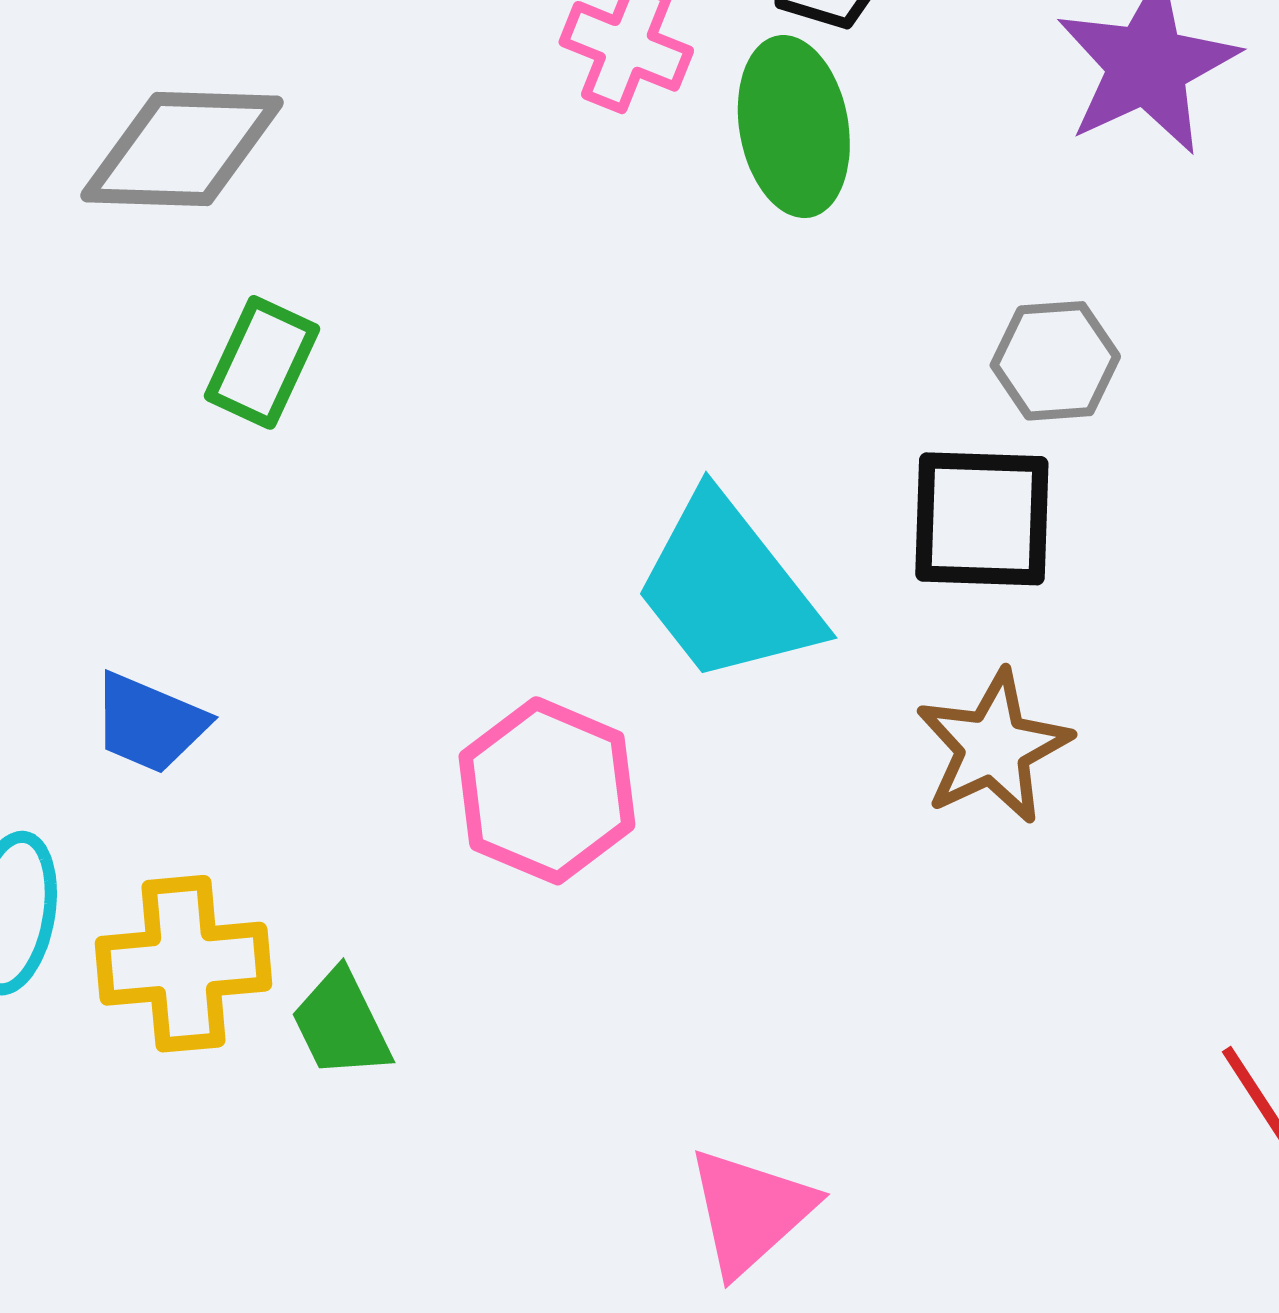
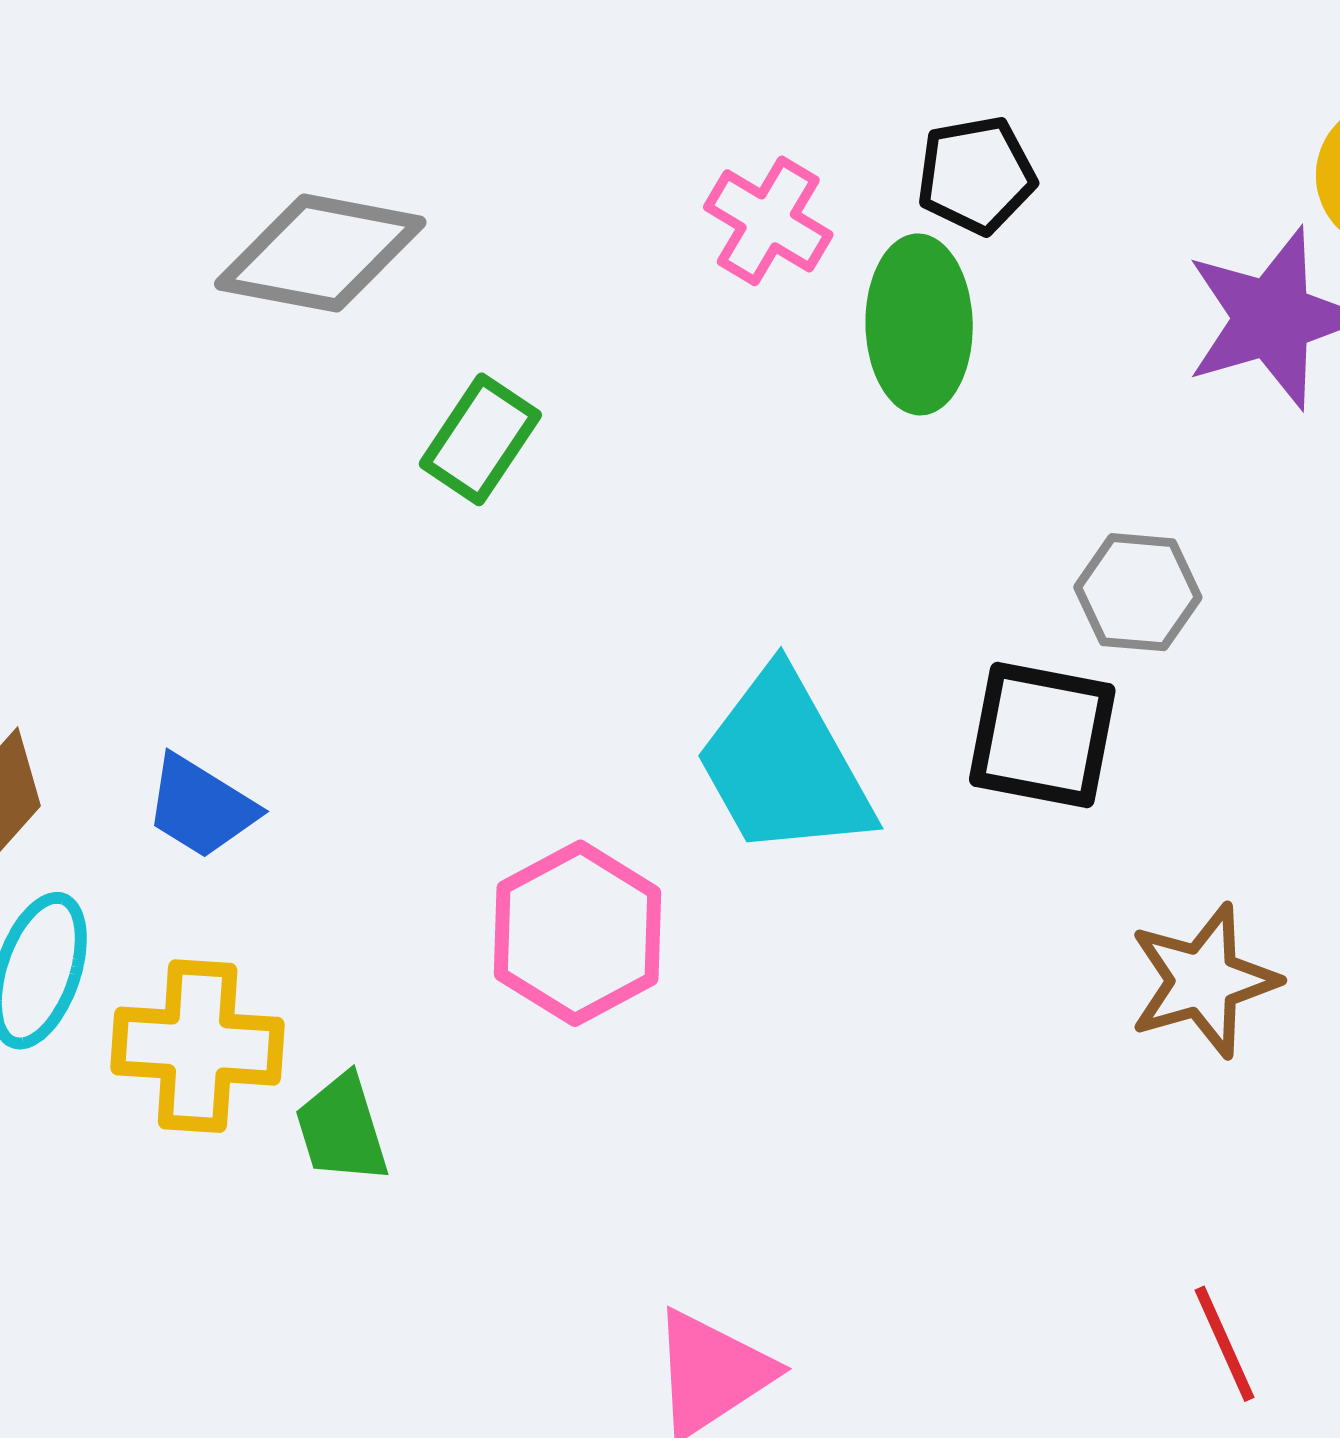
green rectangle: (262, 362) -> (480, 439), moved
brown star: (993, 747) -> (1203, 981), moved

